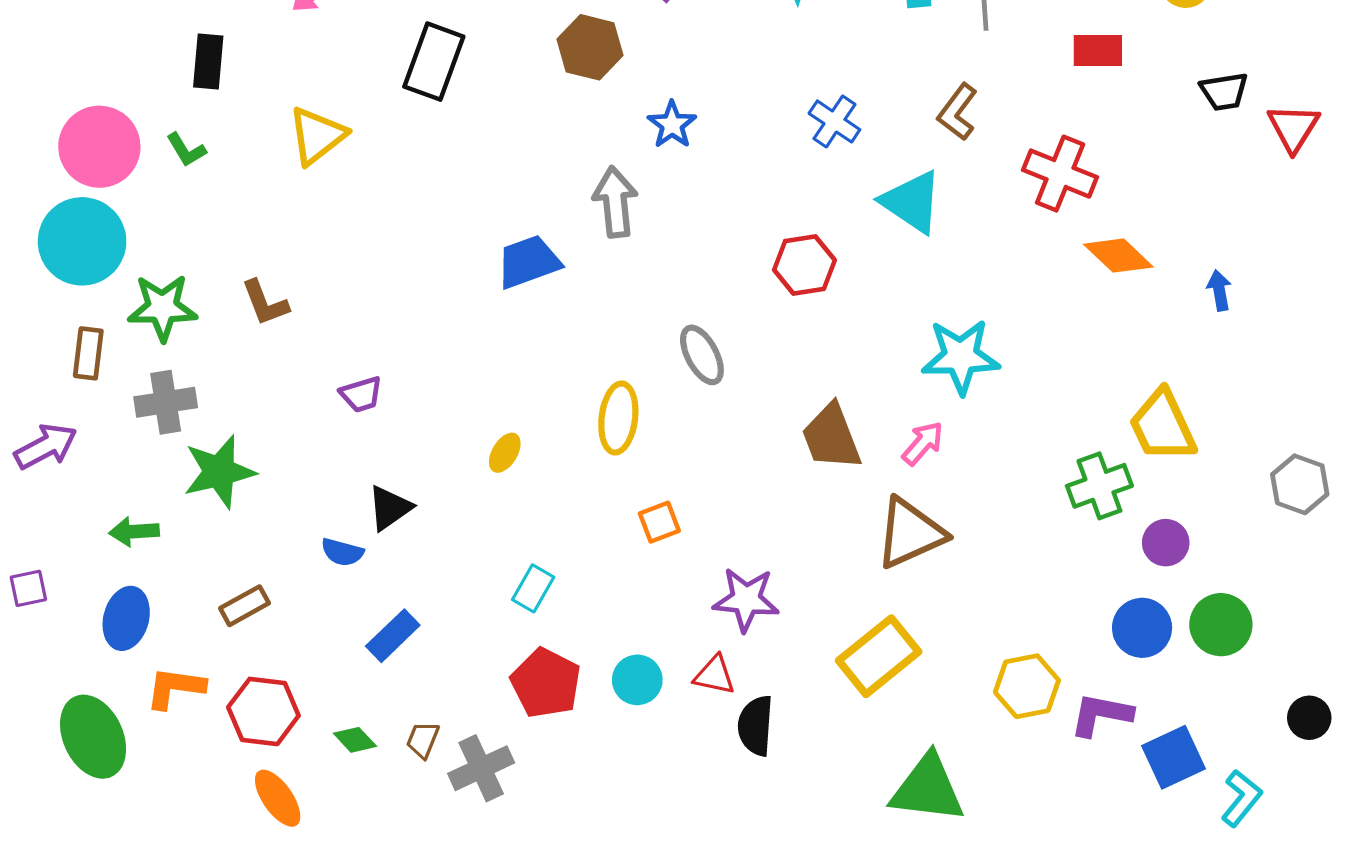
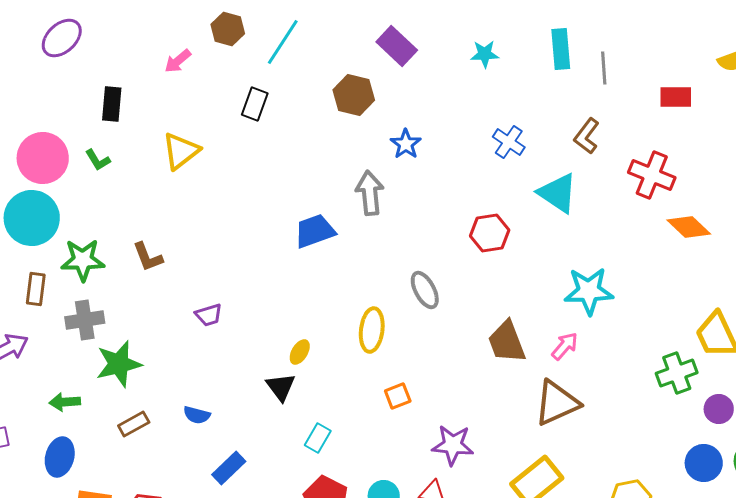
black rectangle: (434, 62) -> (255, 104), size x0.7
black triangle: (390, 508) -> (281, 387), moved, turned -32
brown rectangle: (244, 606) -> (134, 424), moved

